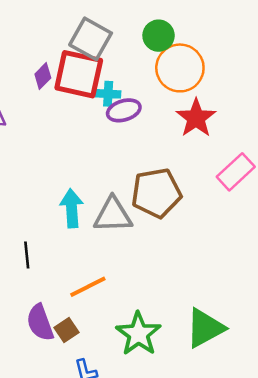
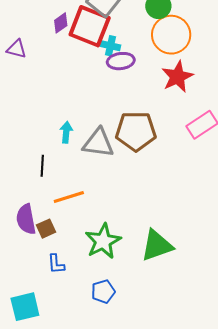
cyan arrow: (72, 208) -> (66, 132), size x0.7
black line: (27, 255) -> (42, 166), moved

